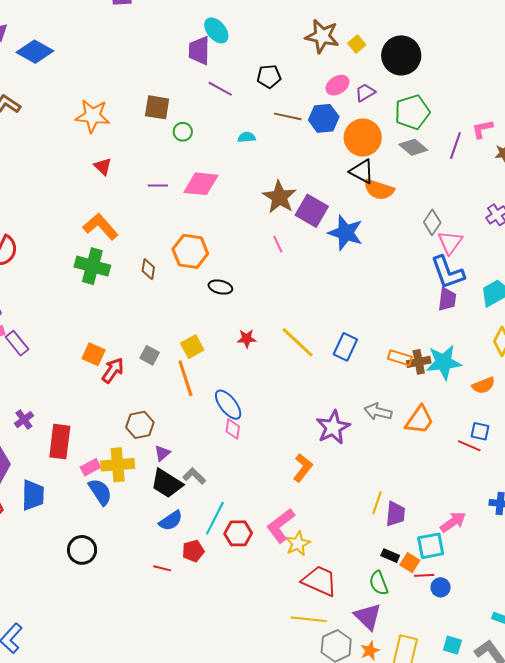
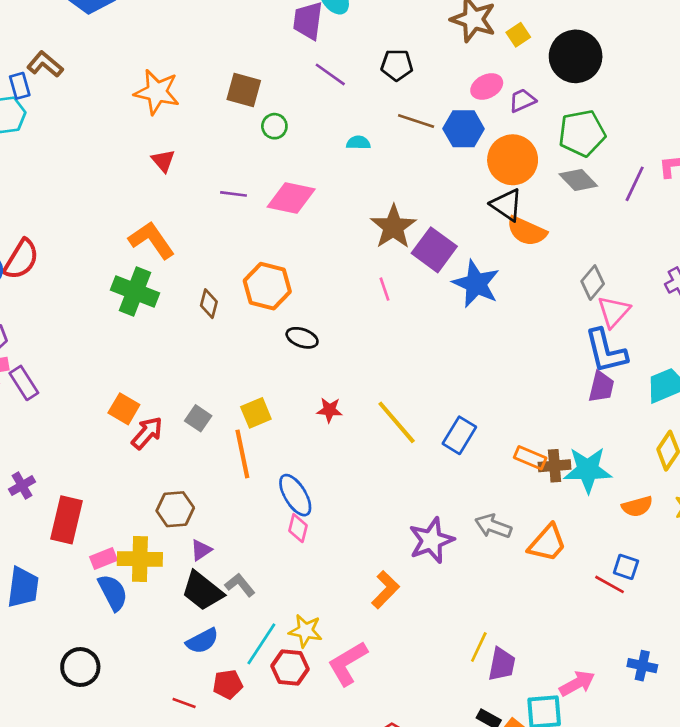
yellow star: (298, 544) -> (306, 631), moved, turned 30

